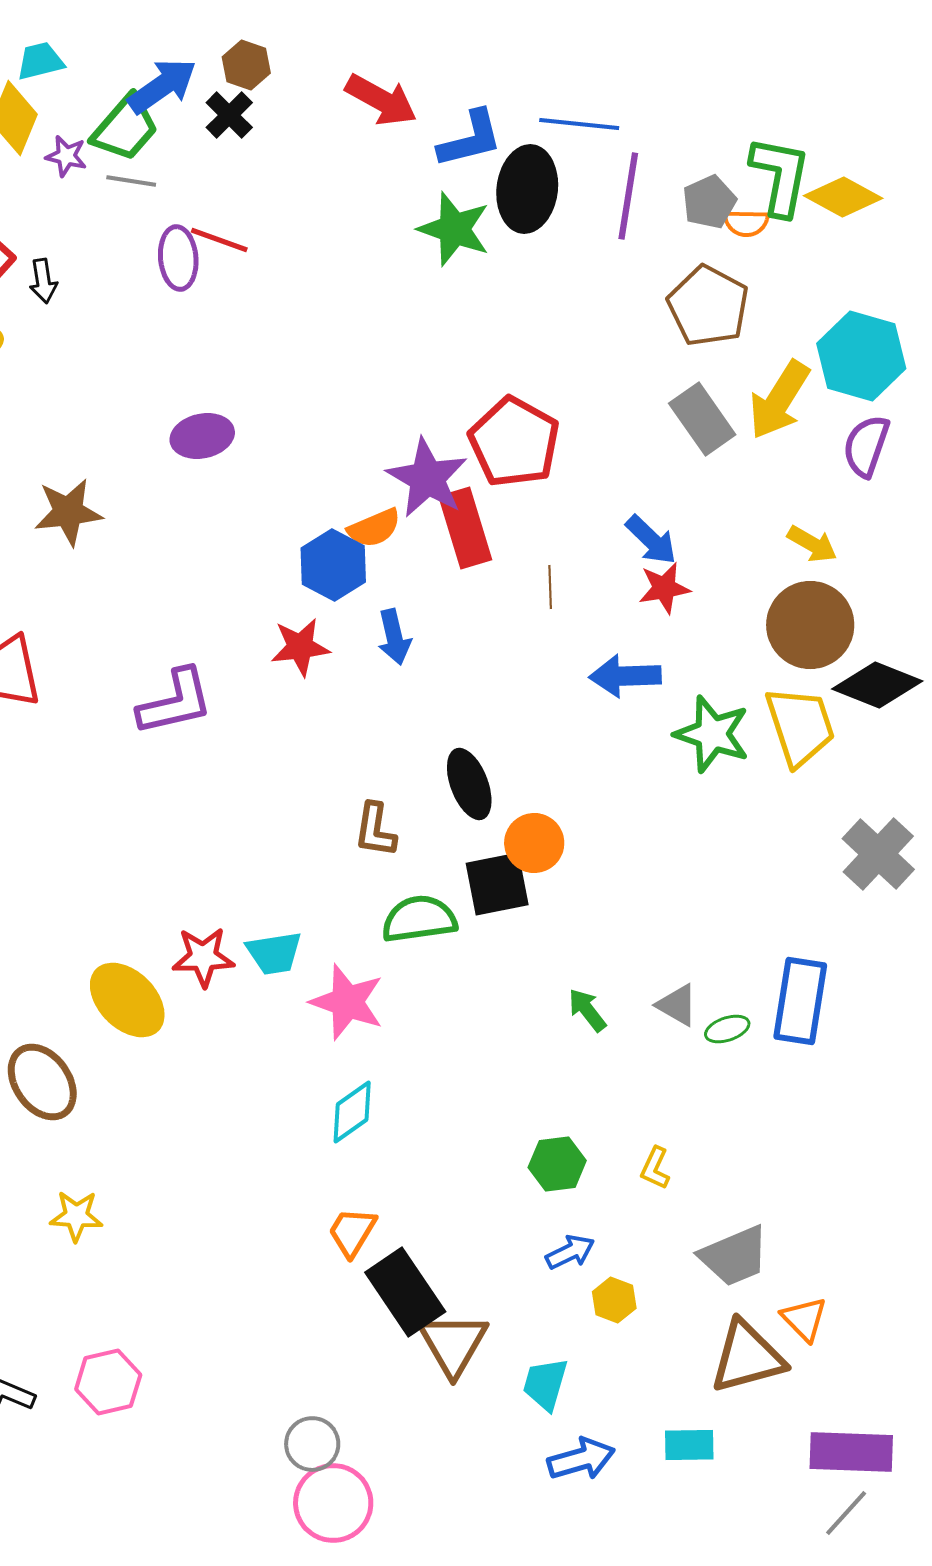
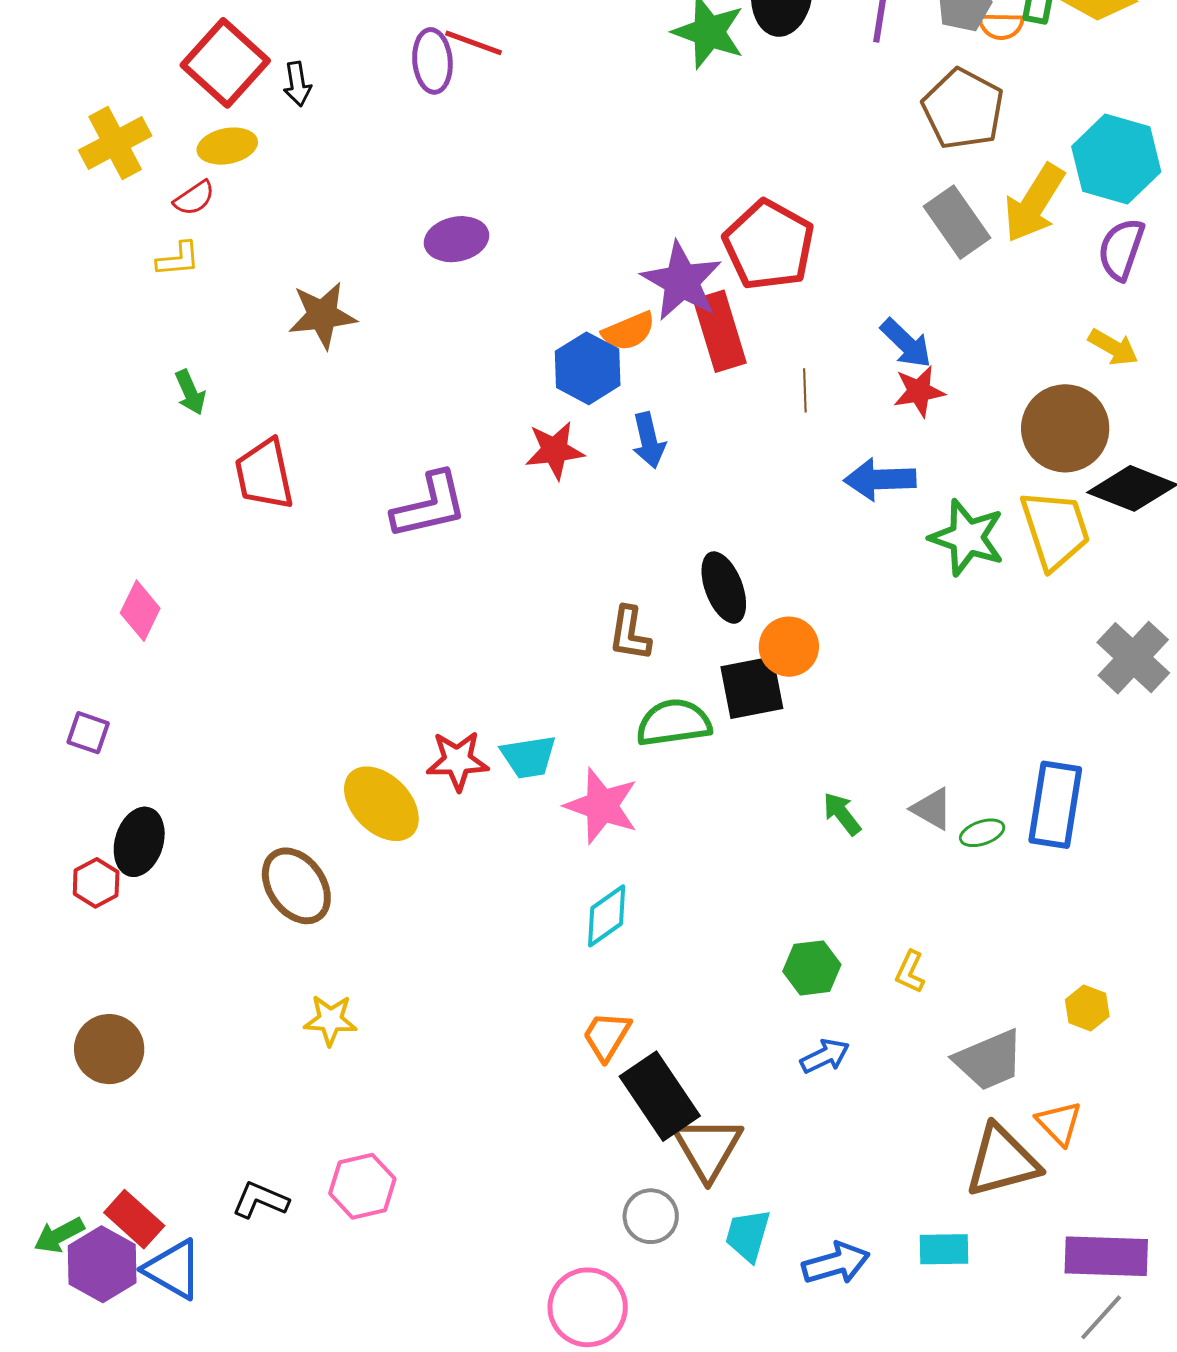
yellow arrow: (812, 544) -> (1113, 347), moved
yellow hexagon: (614, 1300) -> (1087, 1008), moved
cyan trapezoid: (545, 1384) -> (748, 1235), moved
gray circle: (312, 1444) -> (651, 1216), moved

